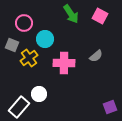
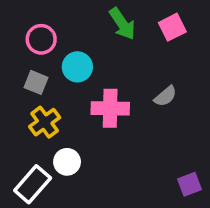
pink square: (100, 16) -> (172, 27), turned 35
gray square: (12, 45) -> (36, 82), moved
yellow cross: (29, 58) -> (45, 122), moved

